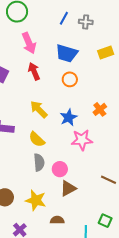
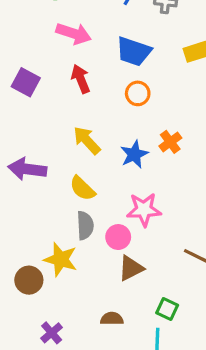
pink arrow: (29, 43) -> (74, 33), turned -50
orange cross: (100, 109) -> (170, 142), moved
pink star: (82, 140) -> (144, 210), moved
yellow star: (36, 200) -> (61, 259), moved
green square: (105, 221) -> (167, 309), moved

